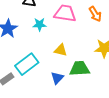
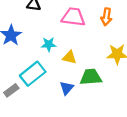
orange arrow: (95, 14) -> (106, 17), turned 42
cyan star: (40, 24) -> (49, 44), moved

